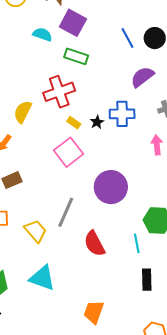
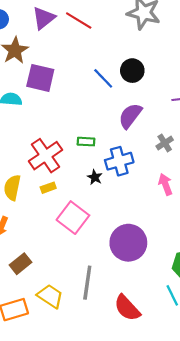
green rectangle: (76, 56) -> (86, 142), moved, size x0.7
yellow rectangle: (74, 123) -> (48, 188), moved, turned -40
yellow trapezoid: (35, 231) -> (50, 296), moved

